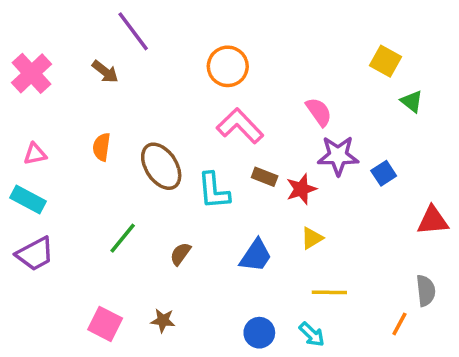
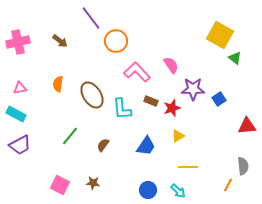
purple line: (133, 31) -> (91, 18), moved
yellow square: (385, 61) -> (220, 35), size x1.5
orange circle: (228, 66) -> (116, 41), moved
pink cross: (32, 73) -> (18, 42), turned 30
pink semicircle: (319, 112) -> (171, 65), moved

